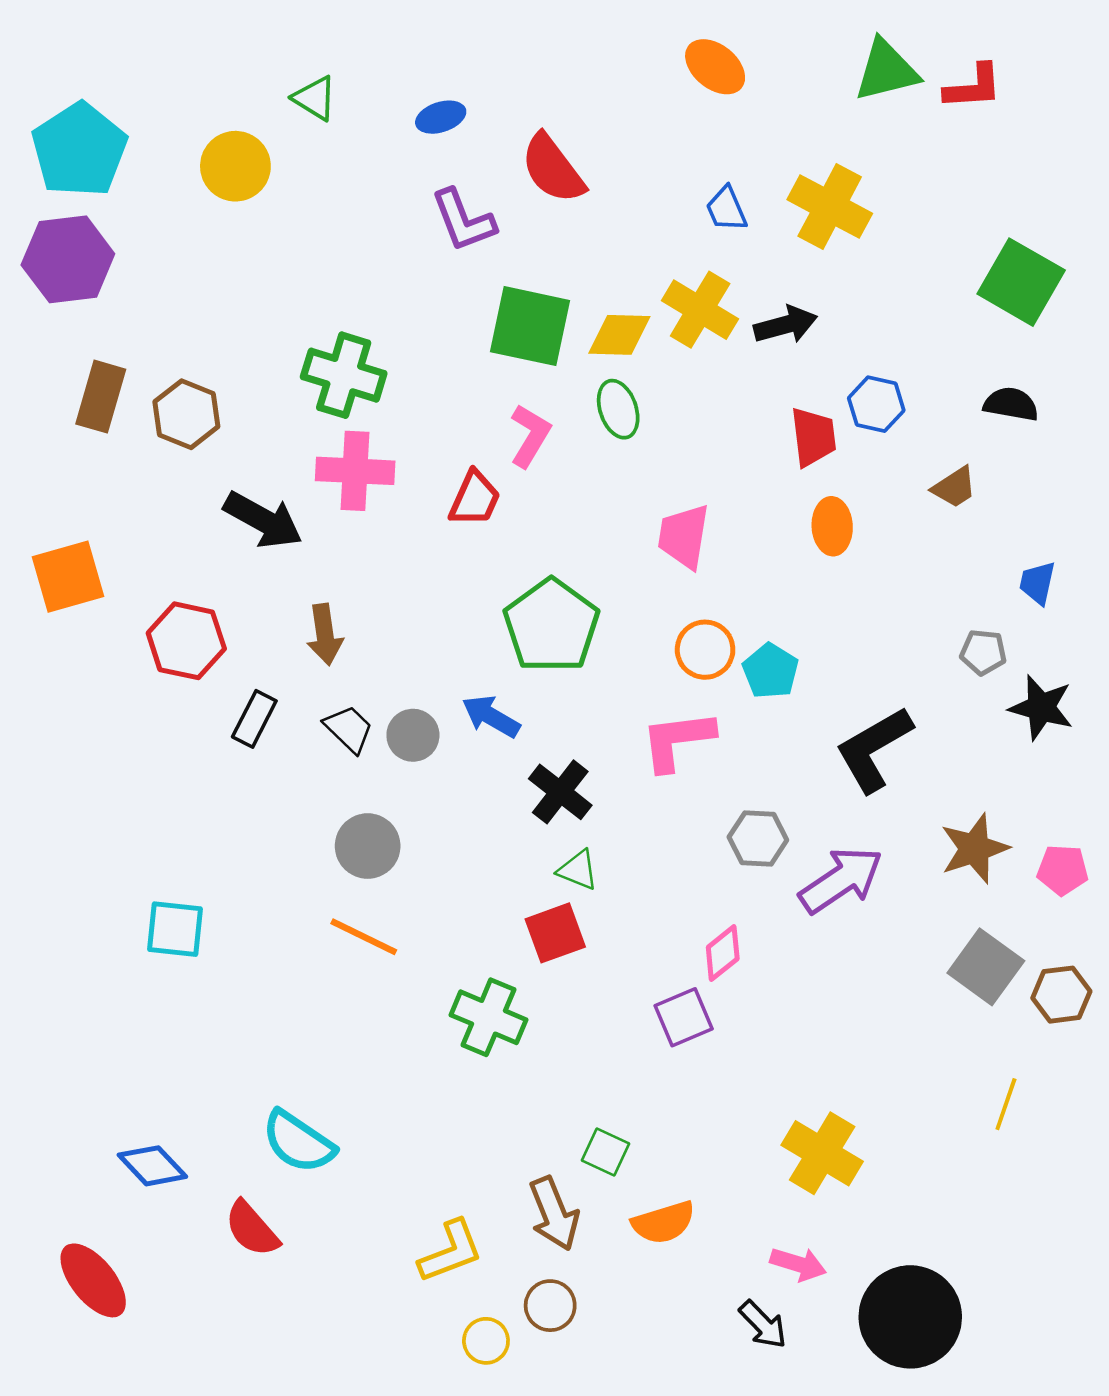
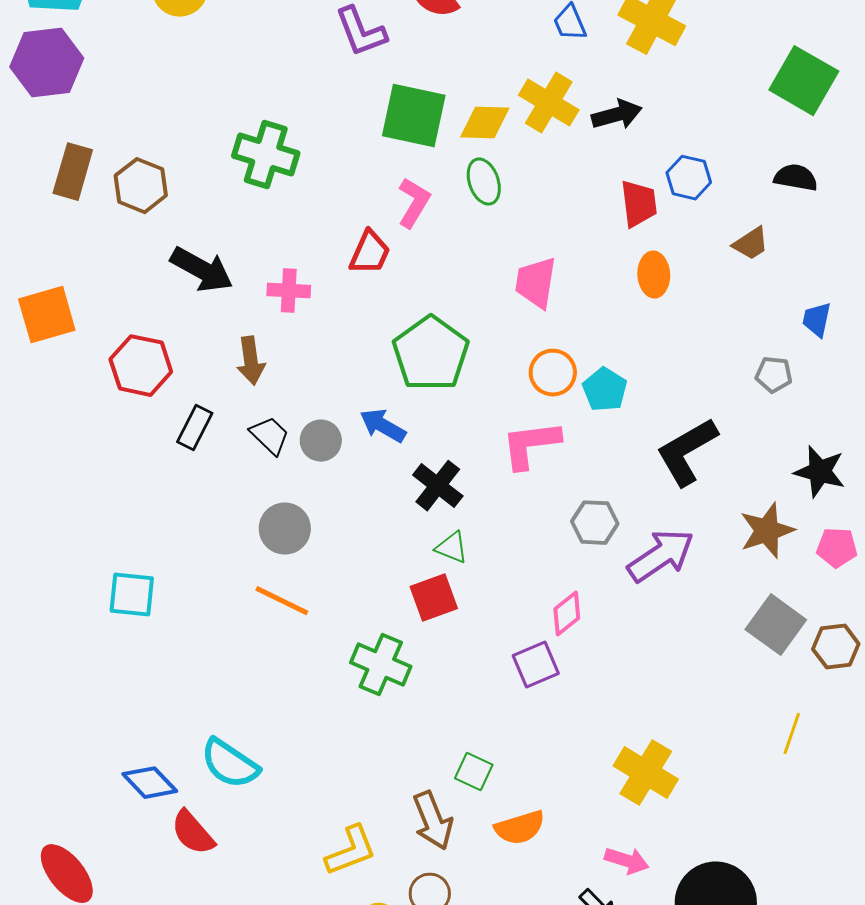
pink cross: (355, 471) -> (289, 291), moved, size x0.7
black star: (1041, 708) -> (820, 472), moved
blue diamond: (152, 1166) -> (150, 783), moved

